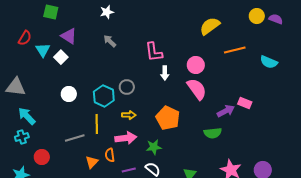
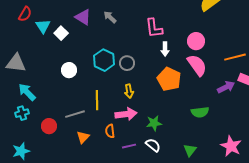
purple triangle: (69, 36) -> (83, 17), moved
orange line: (235, 50) -> (235, 57), moved
cyan hexagon: (104, 96) -> (104, 60), moved
yellow arrow: (129, 115) -> (129, 91), turned 80
orange pentagon: (168, 118) -> (169, 79), moved
green semicircle: (213, 133) -> (200, 112), moved
red circle: (42, 157) -> (49, 126), moved
orange triangle: (92, 162) -> (83, 137), moved

